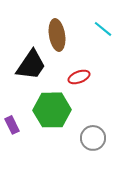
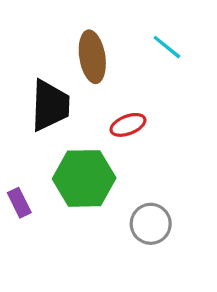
black trapezoid: (31, 65) -> (50, 105), turned -32

